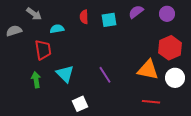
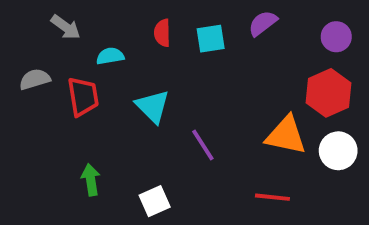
purple circle: (167, 14) -> (336, 37), moved
gray semicircle: (14, 31) -> (35, 79), moved
cyan triangle: (65, 74) -> (153, 106), moved
green arrow: (36, 80) -> (91, 180), moved
red line: (151, 102) -> (272, 197), moved

